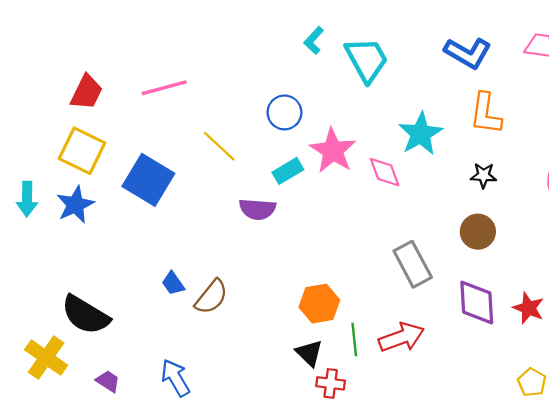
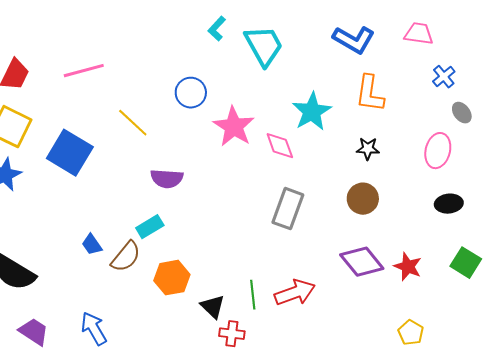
cyan rectangle: (288, 171) -> (150, 227), moved
gray rectangle: (413, 264) -> (288, 209), moved, turned 48
purple diamond: (477, 302) -> (362, 262), turned -36
orange hexagon: (319, 304) -> (172, 278), moved
purple trapezoid: (108, 381) -> (34, 332), size x1.4

